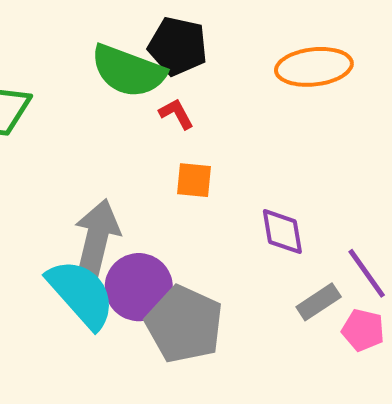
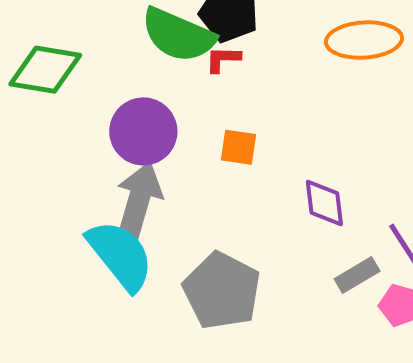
red L-shape: (176, 114) -> (223, 59), moved, turned -63
purple circle: (139, 287) -> (143, 131), moved

